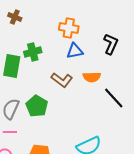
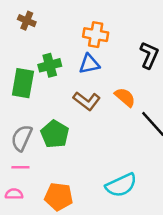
blue triangle: (75, 51) -> (89, 64), moved
orange semicircle: (92, 77) -> (125, 97), turned -138

